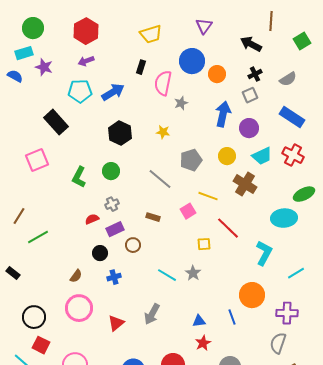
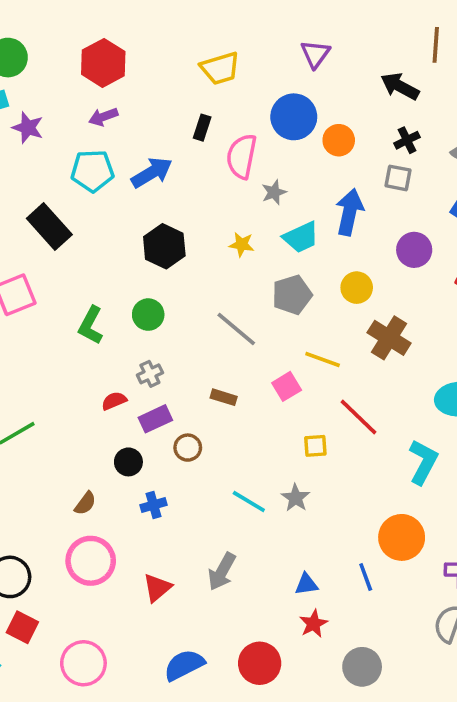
gray square: (250, 95) -> (398, 178), turned 35
purple circle: (249, 128) -> (414, 250), moved
cyan trapezoid: (262, 156) -> (301, 237), moved

